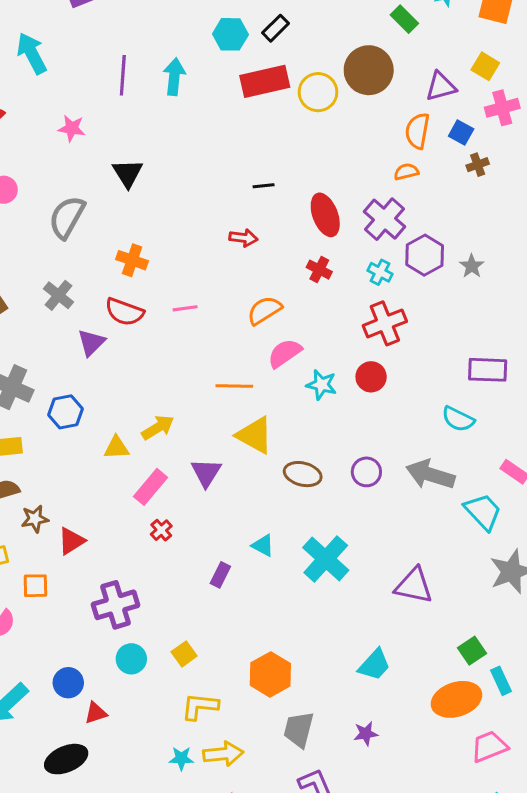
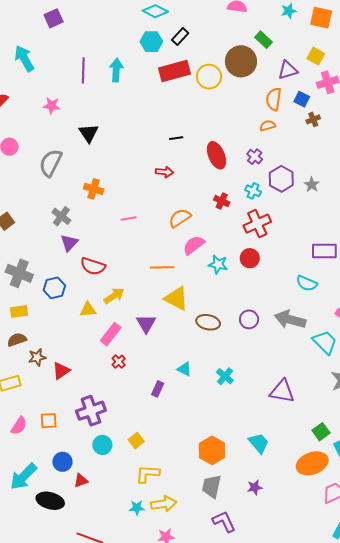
green rectangle: (404, 19) -> (264, 40), moved
purple cross: (385, 219) -> (255, 157), size x0.6
red cross: (319, 270) -> (222, 201), moved
gray cross: (59, 295) -> (61, 216), moved
red semicircle: (124, 312) -> (93, 266), moved
cyan cross: (326, 559) -> (225, 376), size x0.6
orange square: (35, 586) -> (49, 421), moved
cyan trapezoid: (374, 665) -> (259, 443), turned -80
orange hexagon: (270, 674) -> (212, 450), moved
black ellipse: (66, 759) -> (50, 501), moved, turned 40

